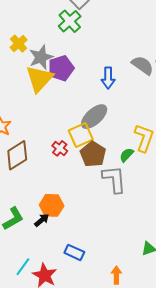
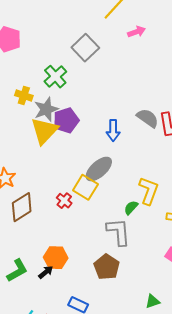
green cross: (70, 21) -> (55, 77), moved
yellow cross: (19, 44) -> (24, 95), turned -30
yellow square: (81, 135) -> (85, 187), turned -35
brown pentagon: (93, 154) -> (107, 267), moved

